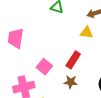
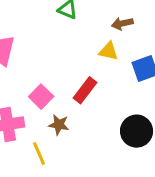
brown star: (71, 82) -> (59, 125), moved

